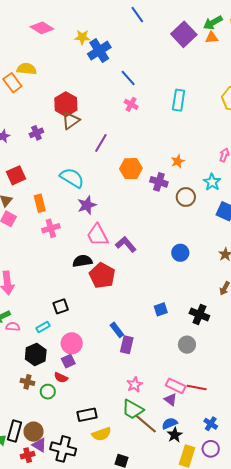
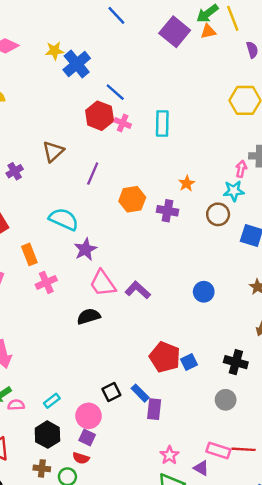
cyan rectangle: (179, 100) -> (162, 124), moved
red hexagon: (66, 104) -> (100, 116), moved
cyan star: (212, 182) -> (234, 191), moved, turned -30
brown circle: (186, 197) -> (218, 214), moved
red pentagon: (102, 276) -> (165, 357), moved
black square: (61, 306) -> (111, 392), moved
purple square: (68, 361) -> (87, 437), turned -32
purple triangle: (171, 399) -> (201, 468), moved

